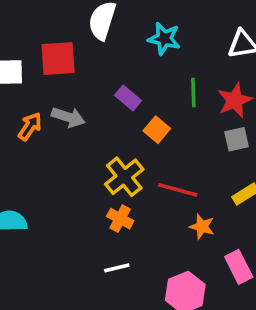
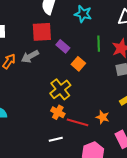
red square: (58, 59) -> (42, 32), moved
gray arrow: (68, 117) -> (30, 56), turned 132
red line: (178, 190) -> (78, 122), moved

